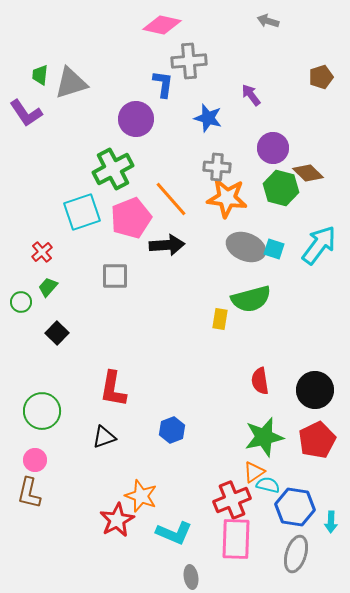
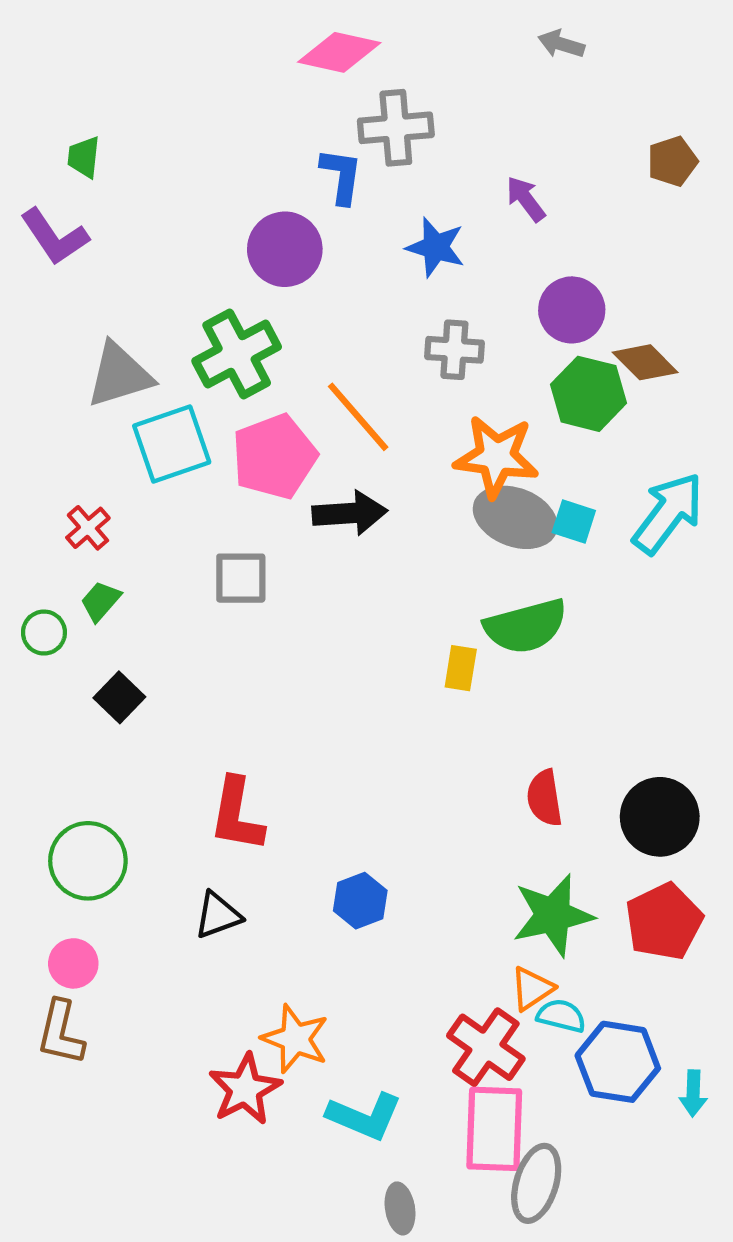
gray triangle: (71, 83) -> (119, 375), moved
orange star: (227, 198) -> (496, 457), moved
red cross: (232, 500) -> (486, 1047), turned -33
gray ellipse: (296, 554) -> (536, 1183), moved

